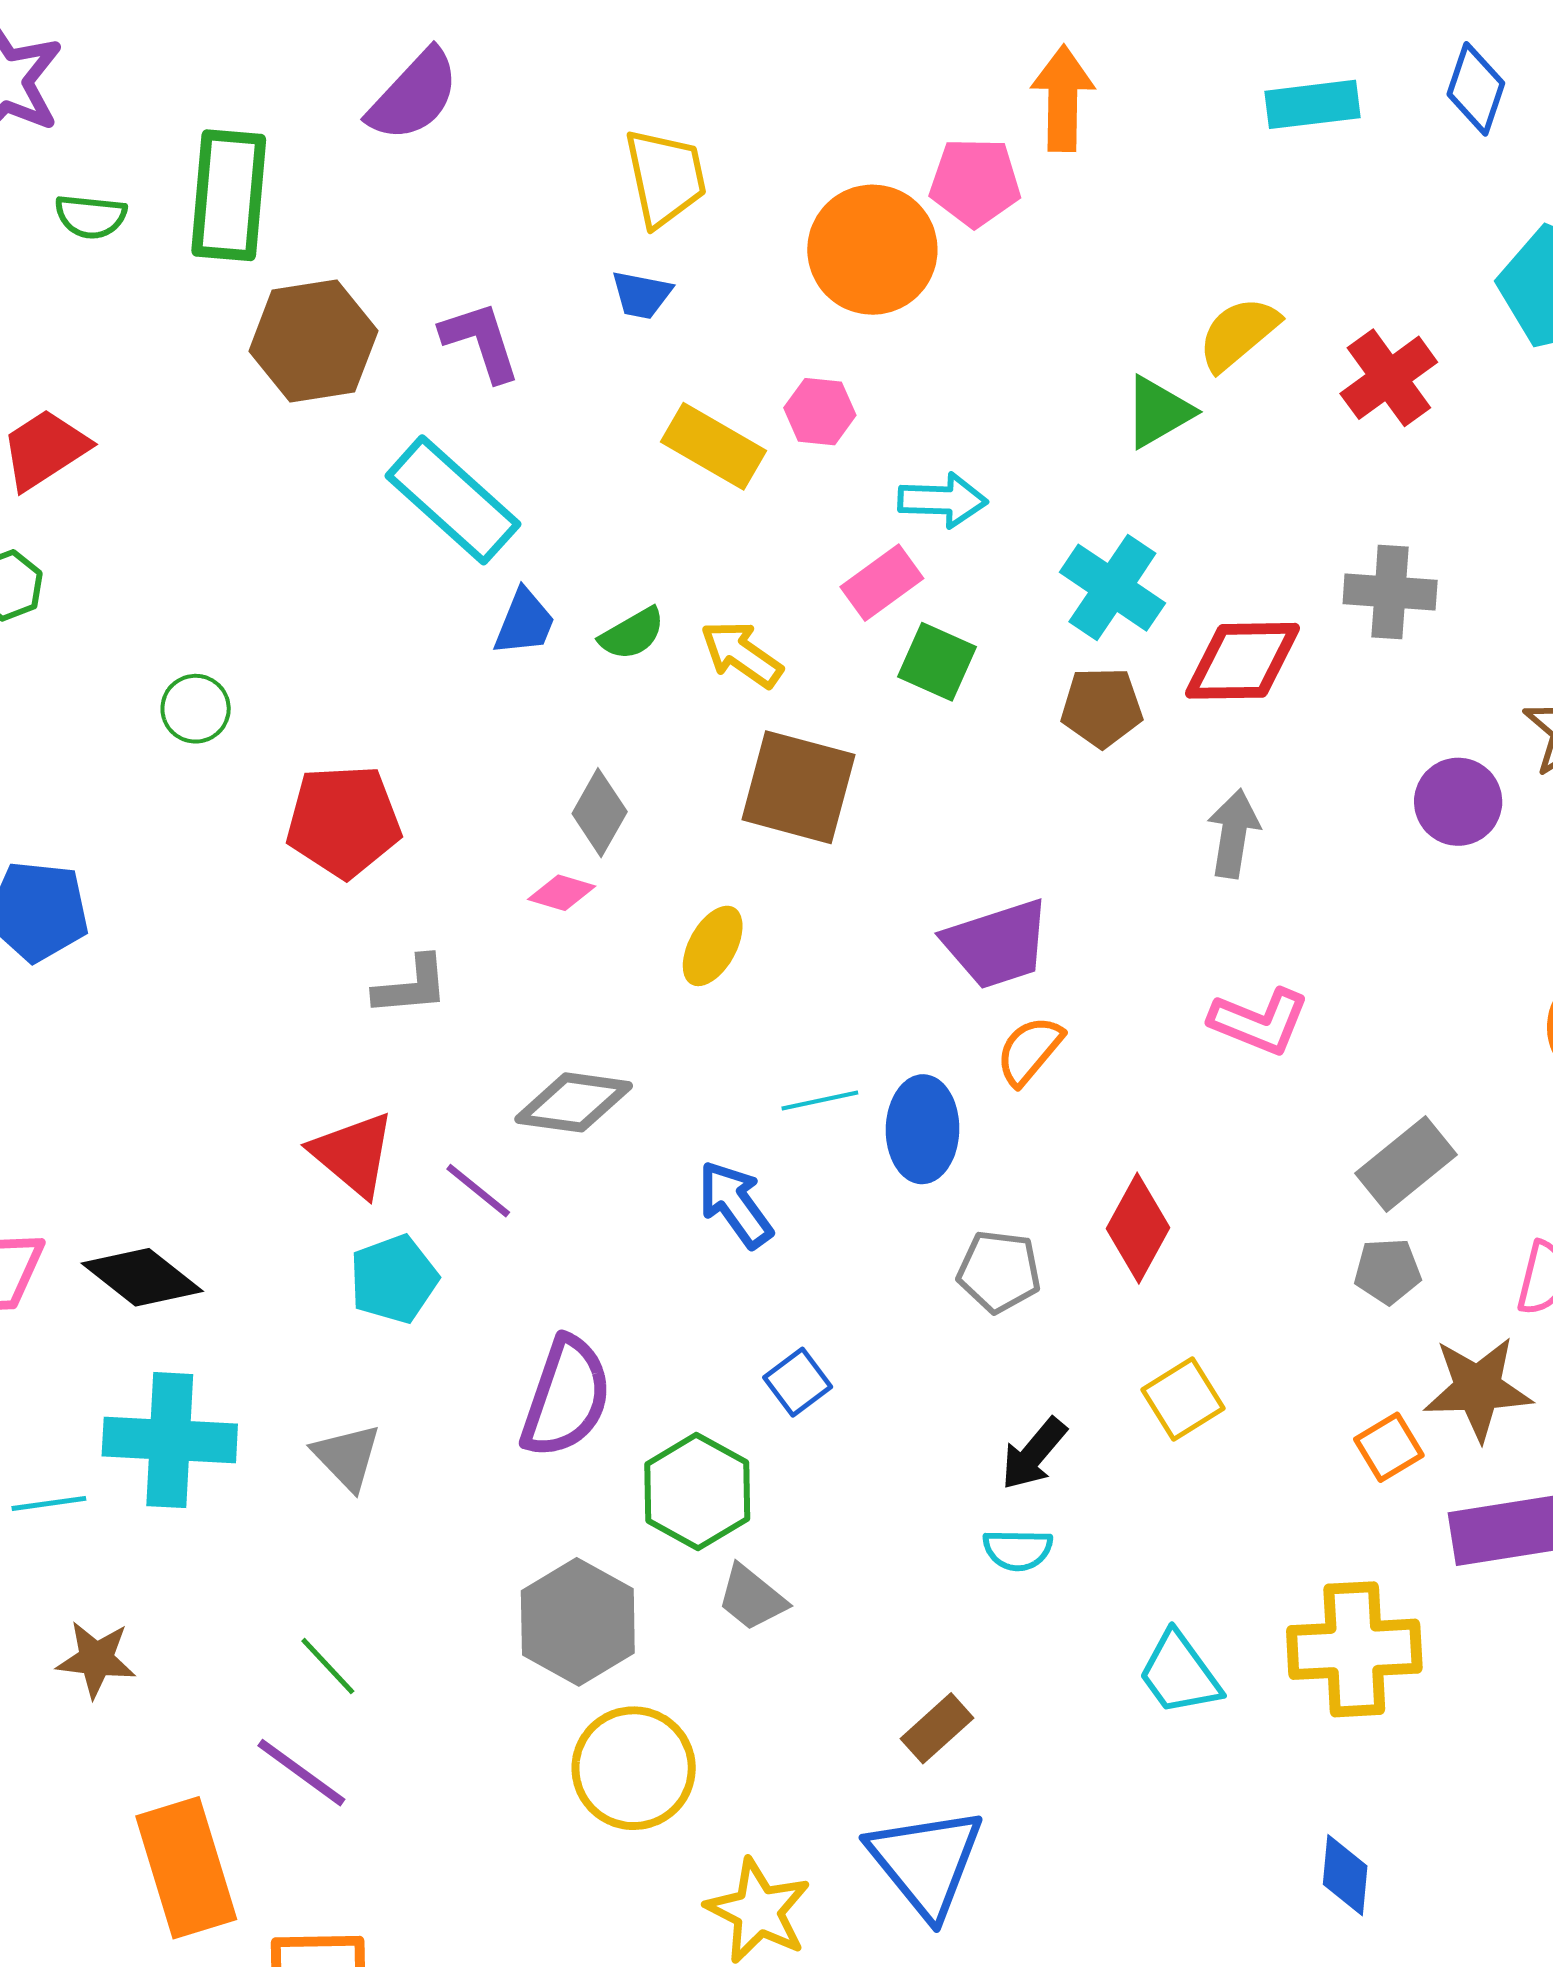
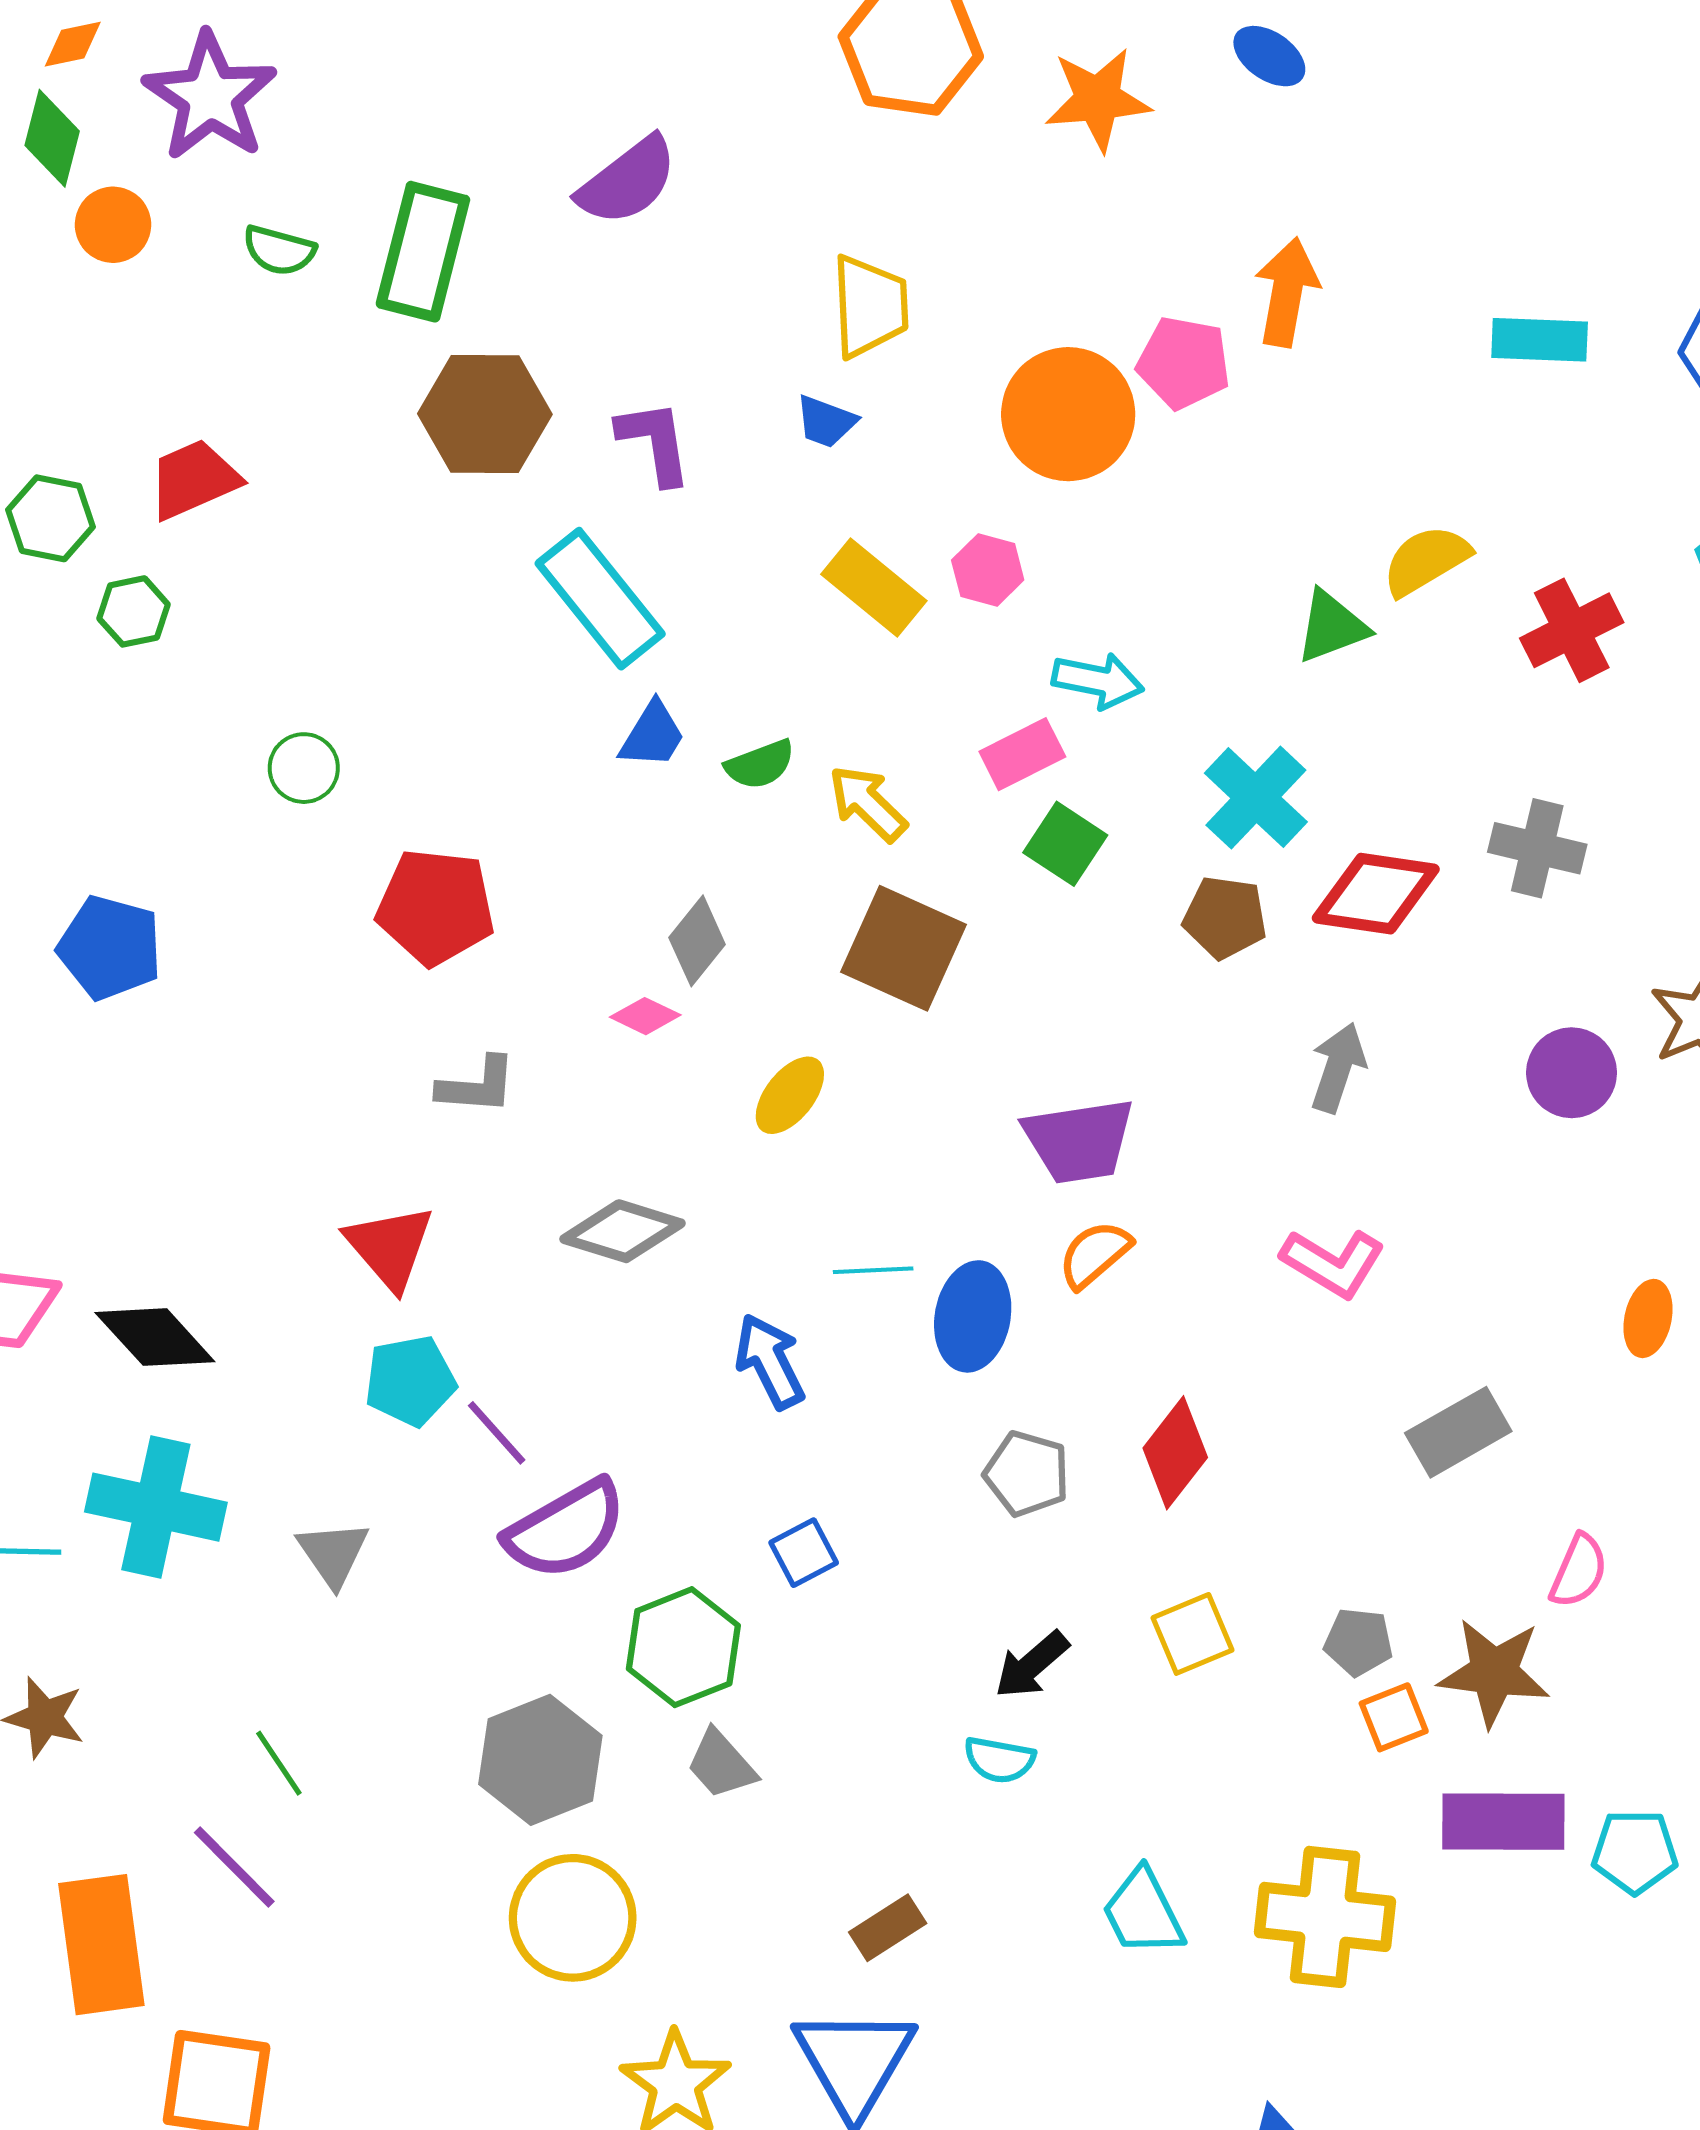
purple line: (478, 1191) -> (497, 1433), moved
gray pentagon: (1388, 1271) -> (1358, 1642), moved
purple semicircle: (566, 1397) -> (566, 1530), turned 32

